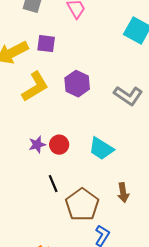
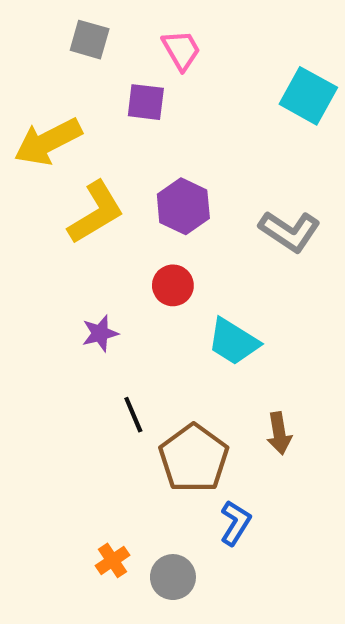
purple square: (46, 44) -> (146, 102), moved
red circle: (59, 145) -> (173, 285), moved

